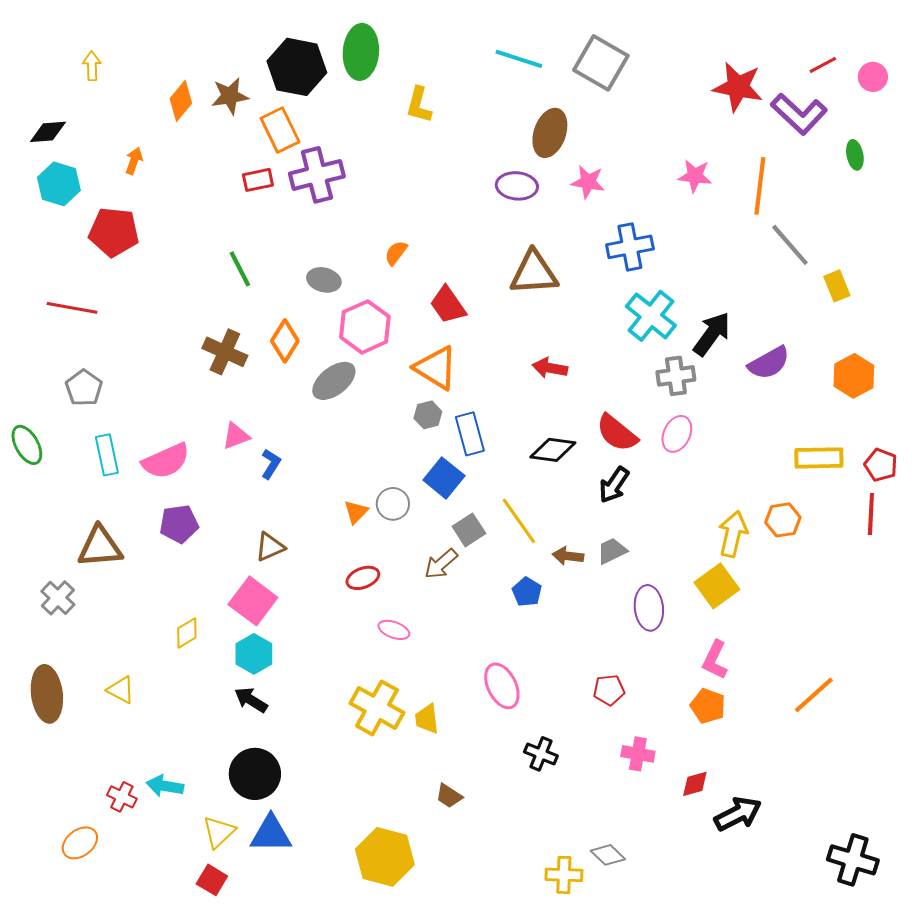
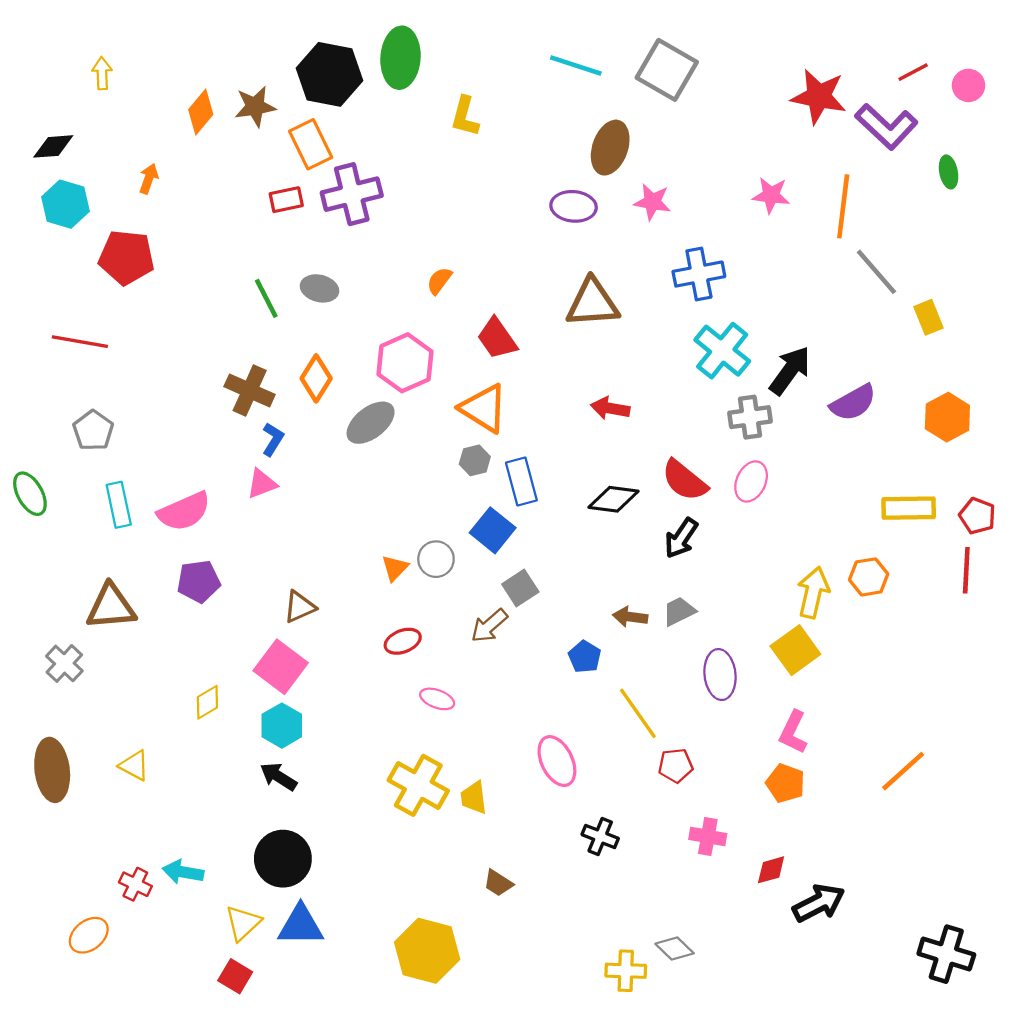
gray ellipse: (324, 280) -> (320, 288), moved
blue L-shape: (271, 464) -> (273, 439), moved
yellow line: (519, 521) -> (638, 713), moved

